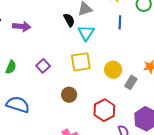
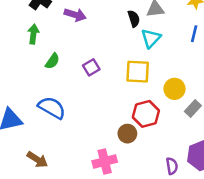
brown circle: (69, 95) -> (127, 134), moved
red hexagon: (104, 110) -> (146, 114), moved

